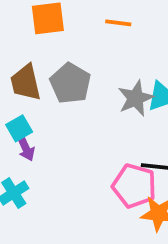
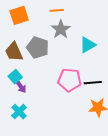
gray star: (136, 98) -> (61, 29), moved
pink pentagon: (134, 186) -> (69, 80), moved

